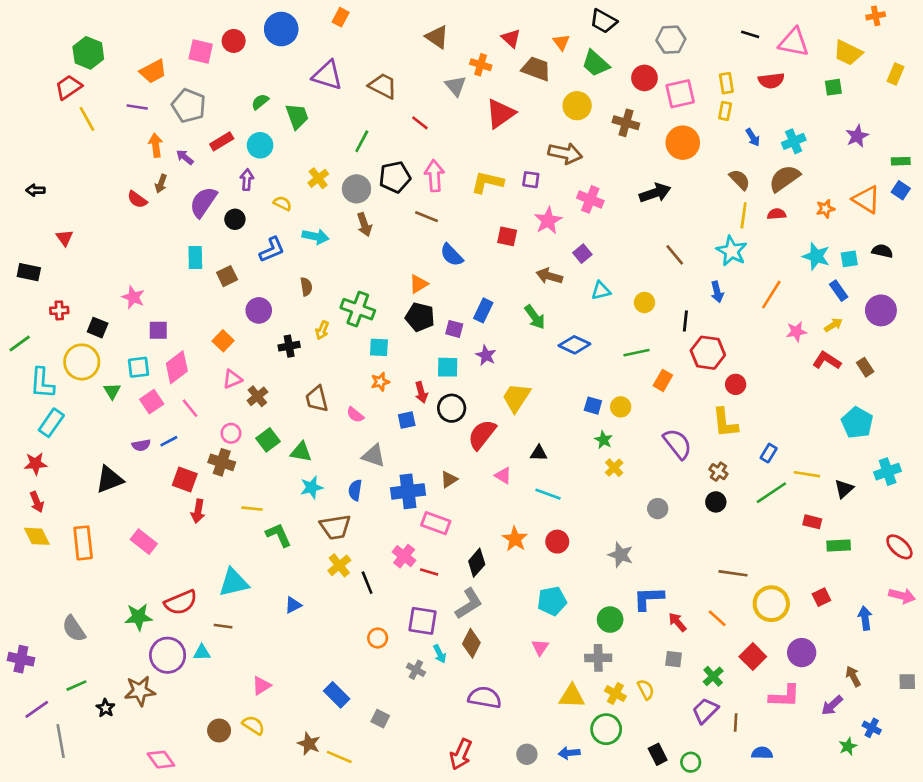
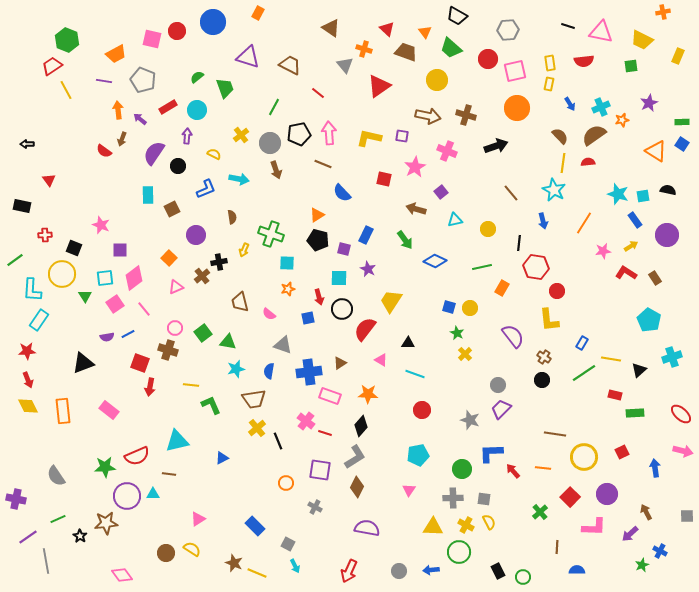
brown cross: (626, 123) -> (466, 115), moved
orange star: (825, 209) -> (622, 120), moved
brown cross: (257, 396) -> (202, 276), moved
orange star: (515, 539) -> (368, 394), moved, turned -30
orange line: (717, 618) -> (543, 468), turned -35
cyan arrow: (440, 654) -> (295, 566), moved
gray square: (674, 659) -> (484, 499), moved
purple trapezoid: (705, 711) -> (501, 409), moved

